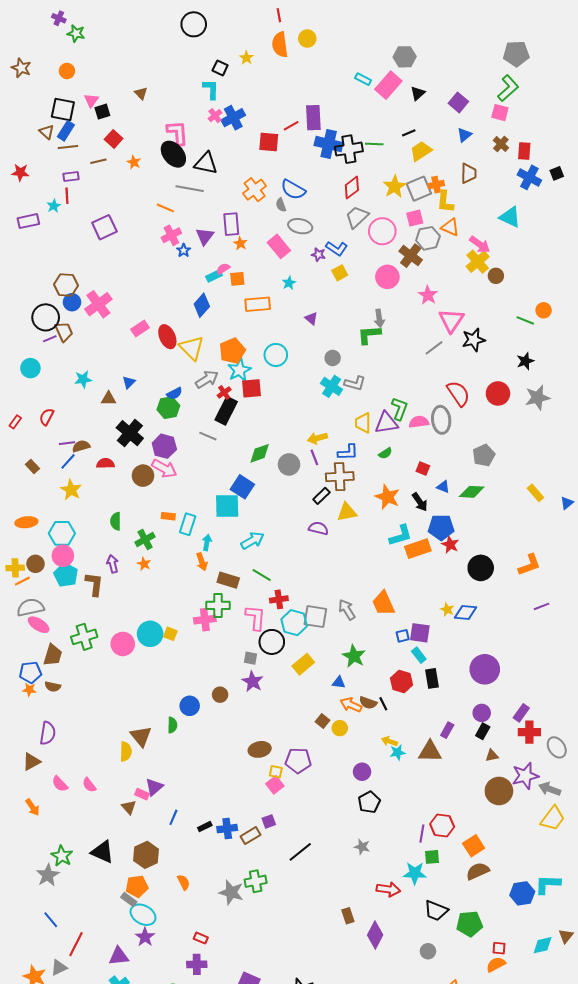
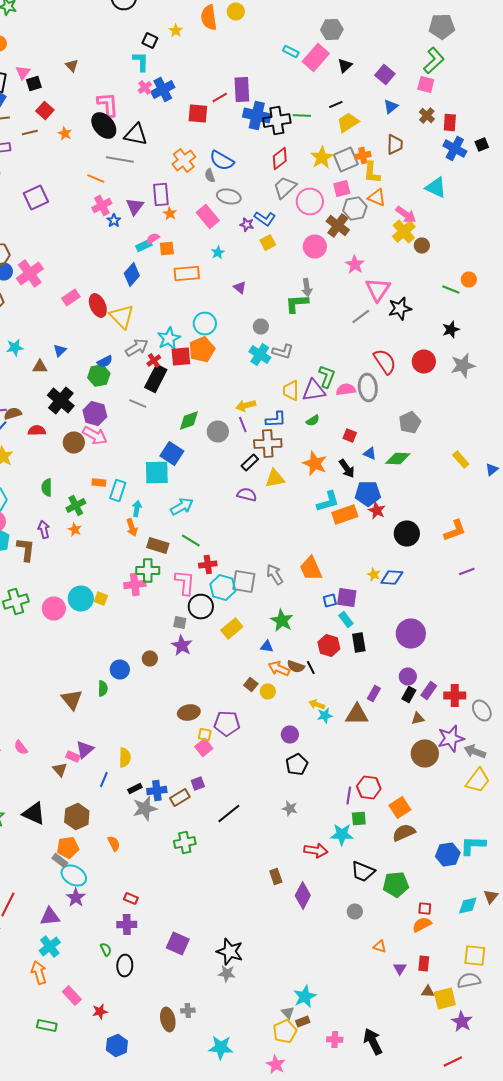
orange pentagon: (232, 351) -> (202, 350), moved
purple rectangle: (521, 713) -> (429, 690), moved
yellow semicircle: (126, 751) -> (125, 758), moved
gray star: (231, 892) -> (145, 808), moved, turned -30

